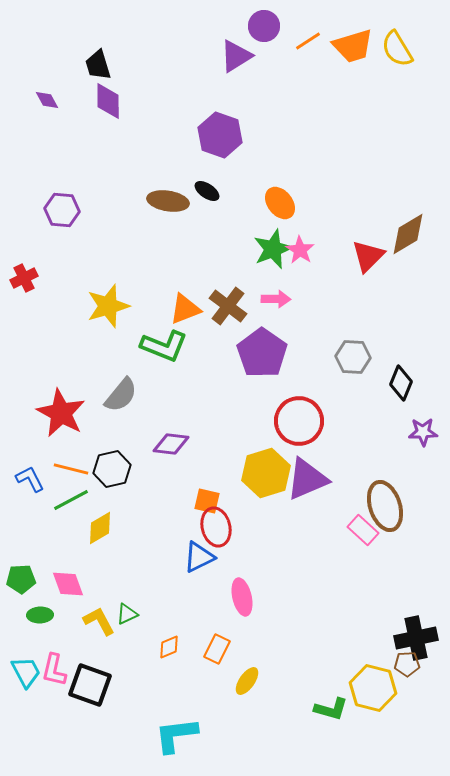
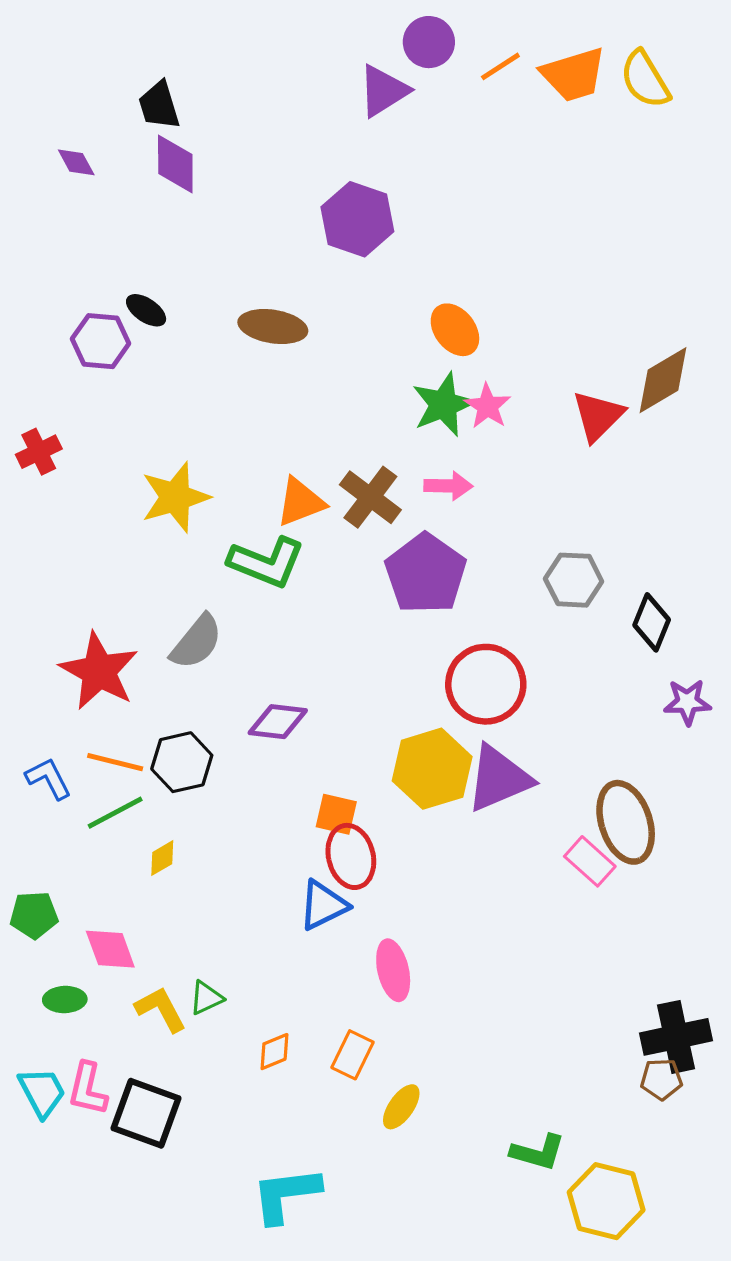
black ellipse: (207, 191) -> (146, 310), moved
yellow diamond: (100, 528) -> (162, 858), size x0.7
green pentagon: (21, 579) -> (34, 915), moved
yellow hexagon: (373, 688) -> (606, 1201), moved

